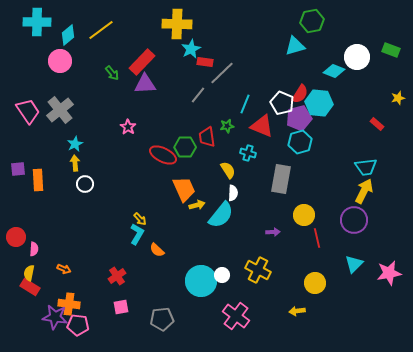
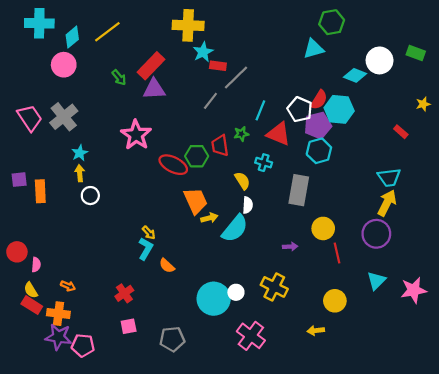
pink star: (128, 127) -> (136, 135), size x1.8
yellow semicircle: (29, 273) -> (31, 290), turned -42
orange cross: (69, 304) -> (58, 314), moved

